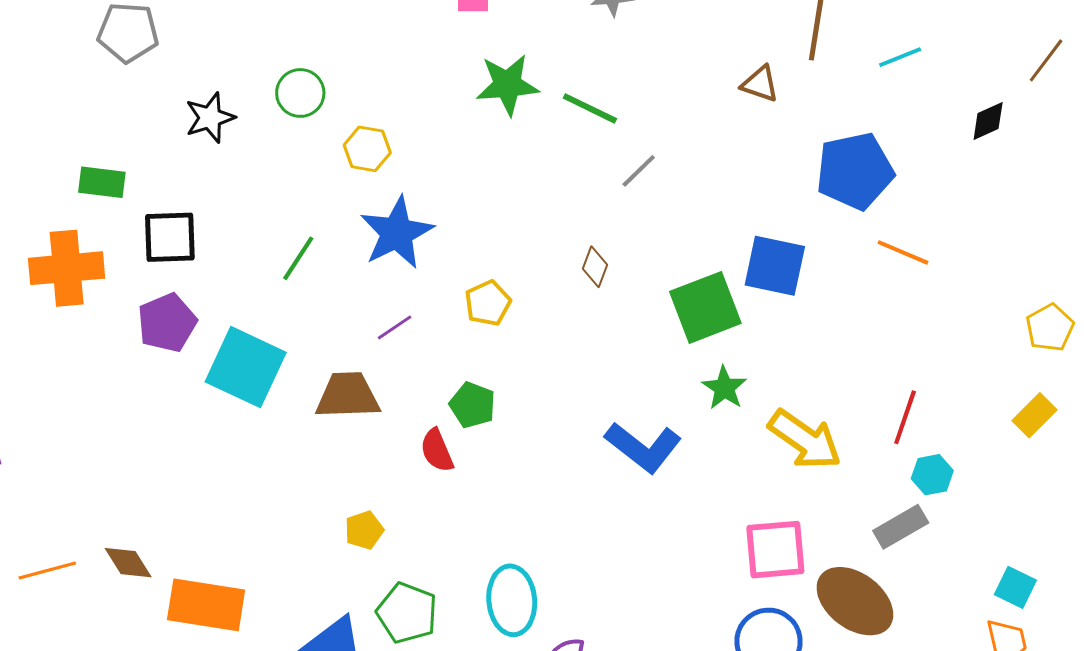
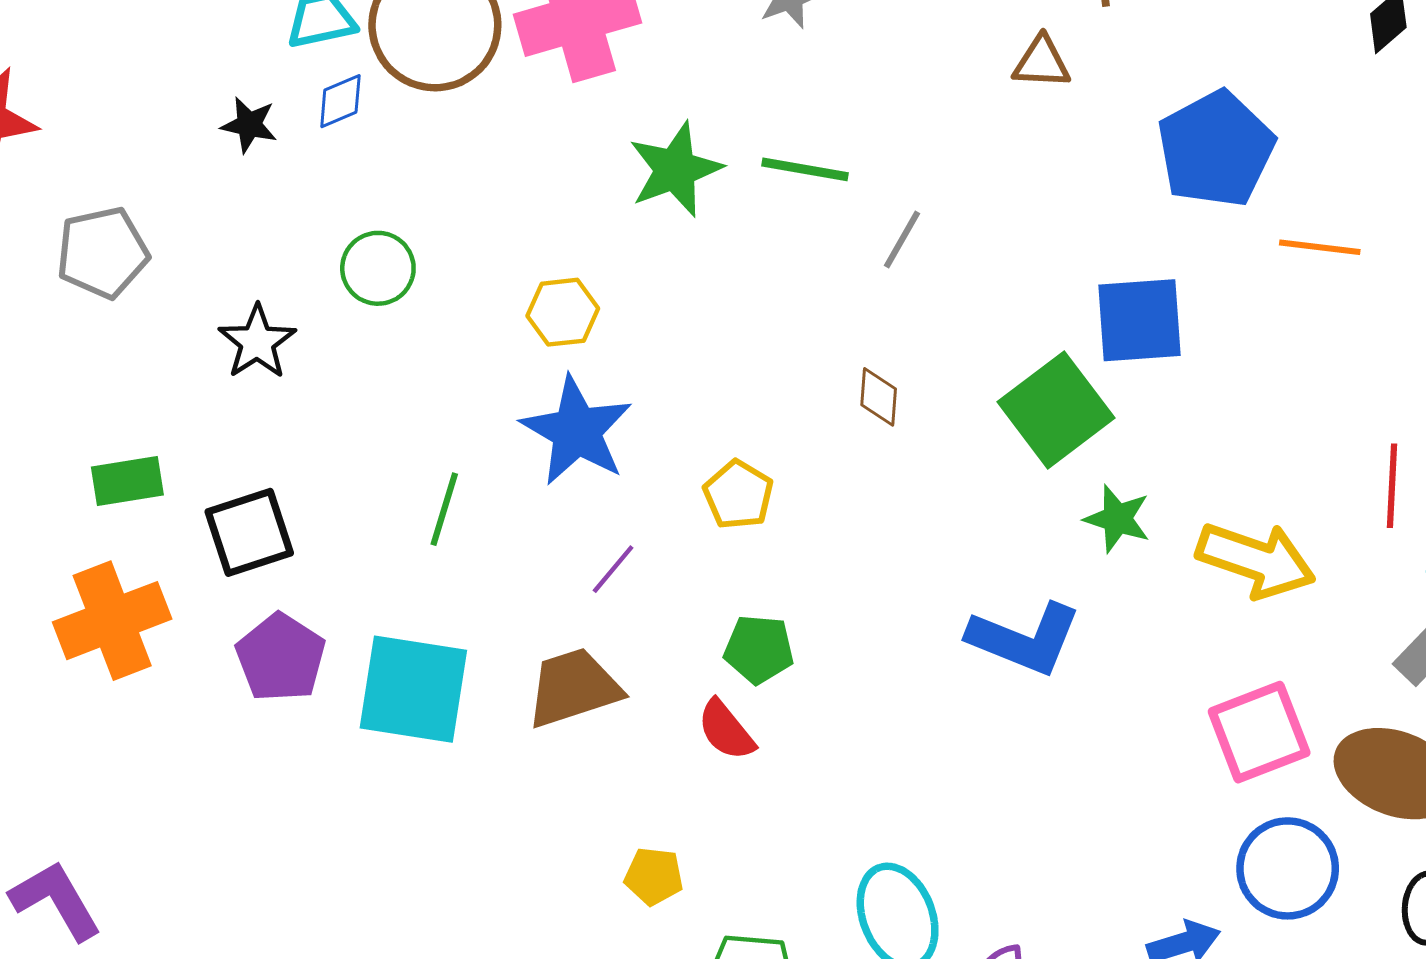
yellow hexagon: (367, 149) -> (563, 312), moved
yellow pentagon: (364, 530) -> (654, 876), turned -30

